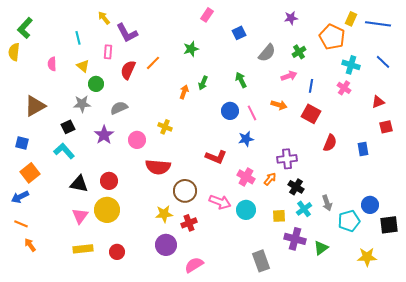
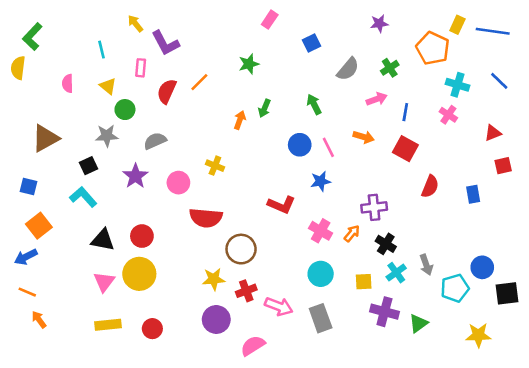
pink arrow: (220, 202) -> (279, 306), moved
gray rectangle: (261, 261) -> (321, 318), moved

